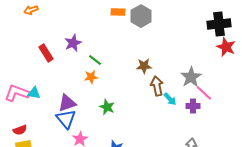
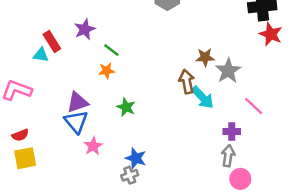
brown star: (144, 66) -> (205, 57), moved
cyan triangle: (34, 93) -> (41, 55), moved
pink line: (204, 93) -> (254, 106), moved
cyan arrow: (170, 99) -> (203, 97), size x1.5
purple cross: (193, 106) -> (232, 131), moved

